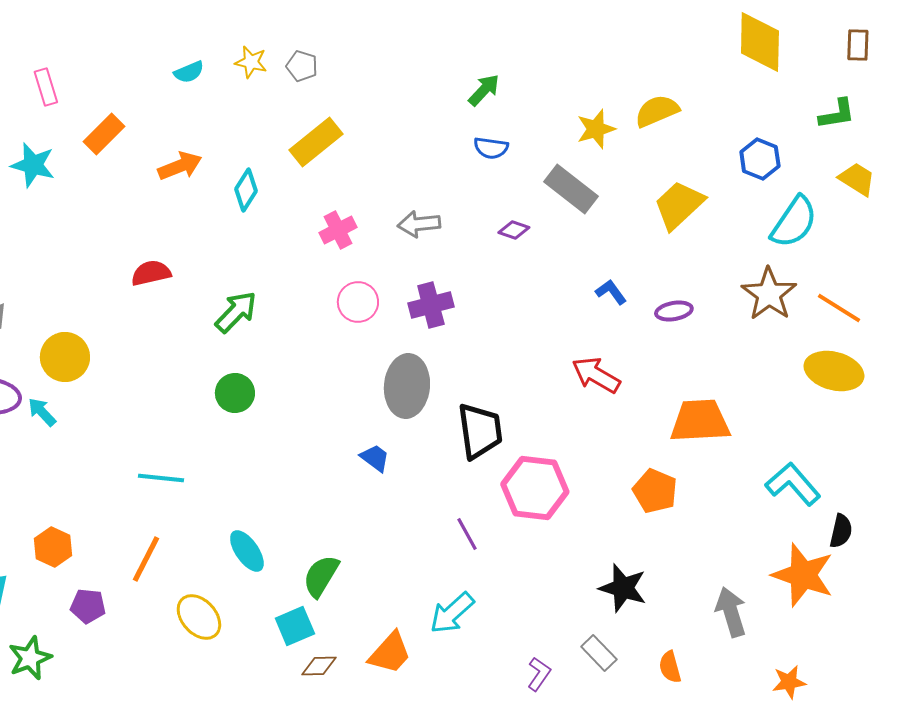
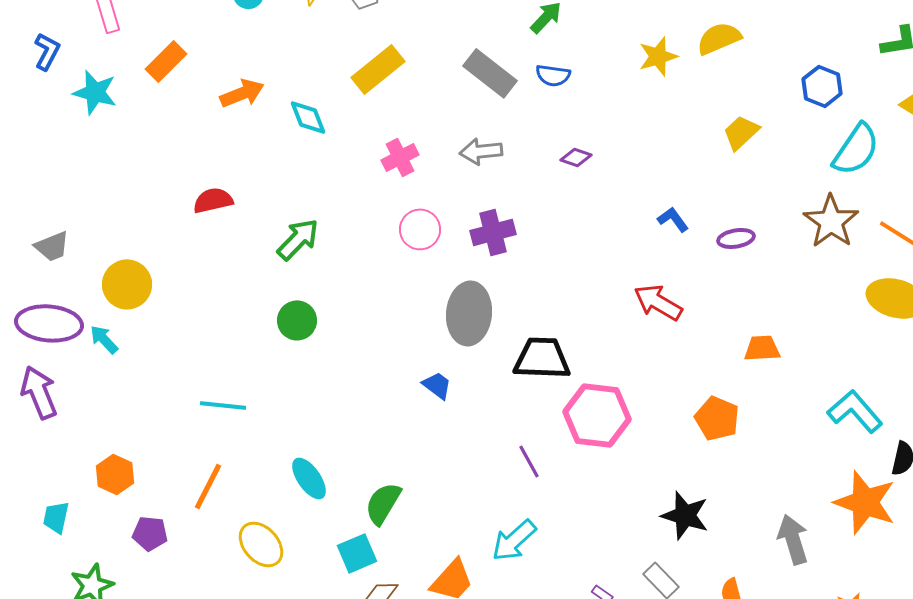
gray rectangle: (571, 189) -> (490, 73), moved
cyan diamond: (246, 190) -> (308, 117), turned -54
yellow trapezoid: (679, 205) -> (741, 132), size x0.7
orange trapezoid: (700, 421) -> (762, 348), size x0.6
black trapezoid: (480, 431) -> (542, 358), turned -80

